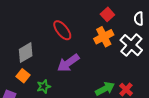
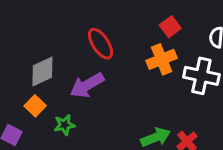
white cross: (131, 45) -> (201, 76), turned -35
purple arrow: (68, 63) -> (87, 85), moved

